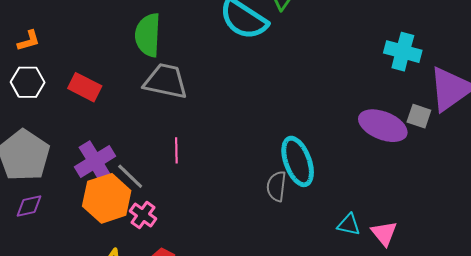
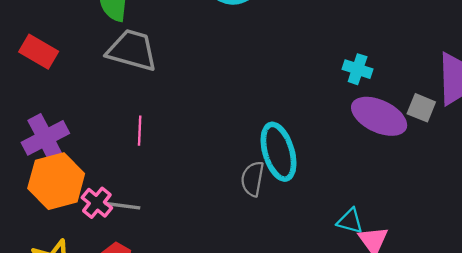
cyan cross: (403, 52) -> (358, 69), moved, size x0.7
gray line: (130, 176) -> (122, 206), moved, turned -40
cyan triangle: (349, 225) -> (350, 221), moved

